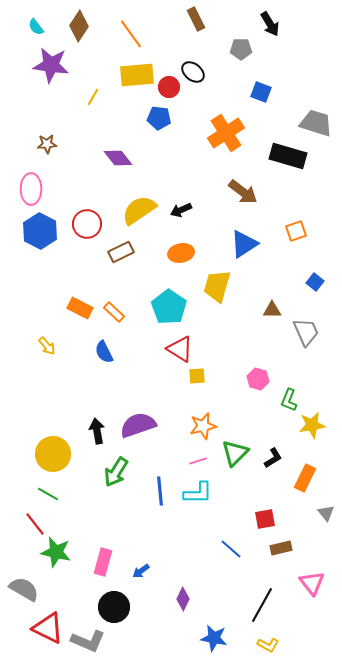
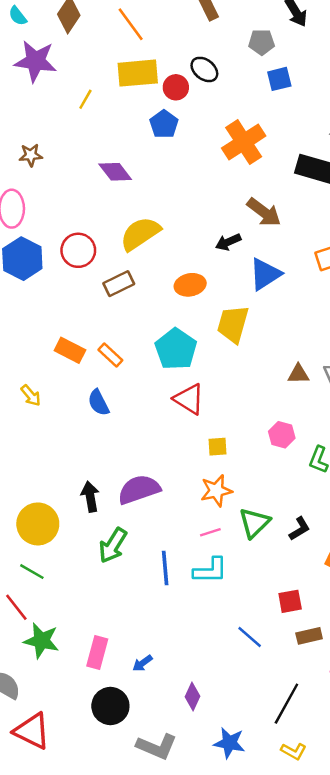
blue square: (261, 92) -> (279, 79), moved, turned -35
blue pentagon: (159, 118) -> (164, 124), turned 30
black arrow: (181, 210) -> (228, 242), moved
brown triangle: (272, 310) -> (298, 374), moved
yellow square: (197, 376) -> (217, 447), moved
gray L-shape: (88, 641) -> (157, 746), moved

